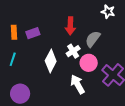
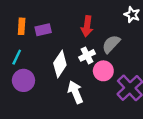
white arrow: (78, 84) -> (75, 92), moved
purple circle: (20, 94) -> (23, 80), moved

